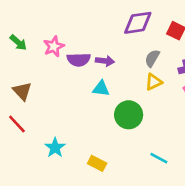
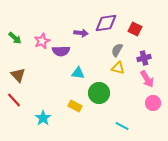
purple arrow: (105, 61) -> (81, 33), moved
yellow triangle: (154, 82) -> (118, 68), turned 40
yellow rectangle: (97, 163) -> (75, 106), moved

